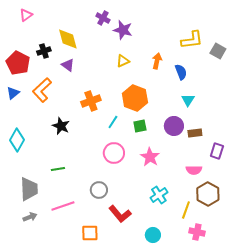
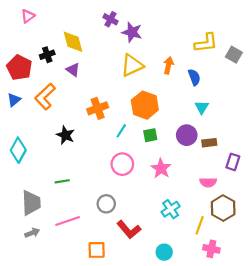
yellow triangle: (123, 61) -> (132, 65), size x1.6

